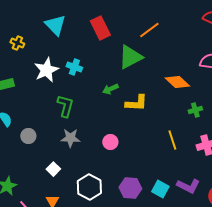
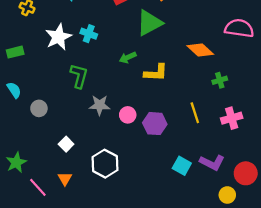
gray star: (70, 138) -> (100, 105), moved
purple hexagon: (130, 188) -> (155, 124), moved

